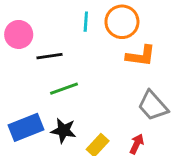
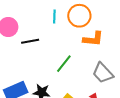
green line: (64, 89) -> (64, 64), moved, turned -30

